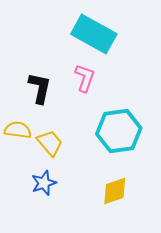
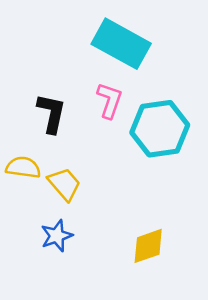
cyan hexagon: (119, 131) -> (160, 129), moved

